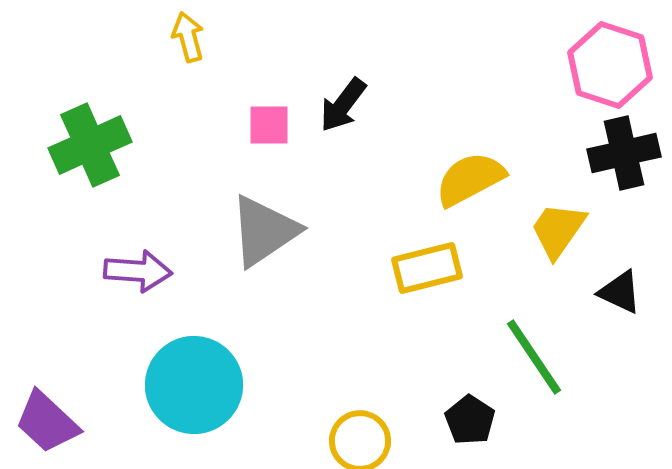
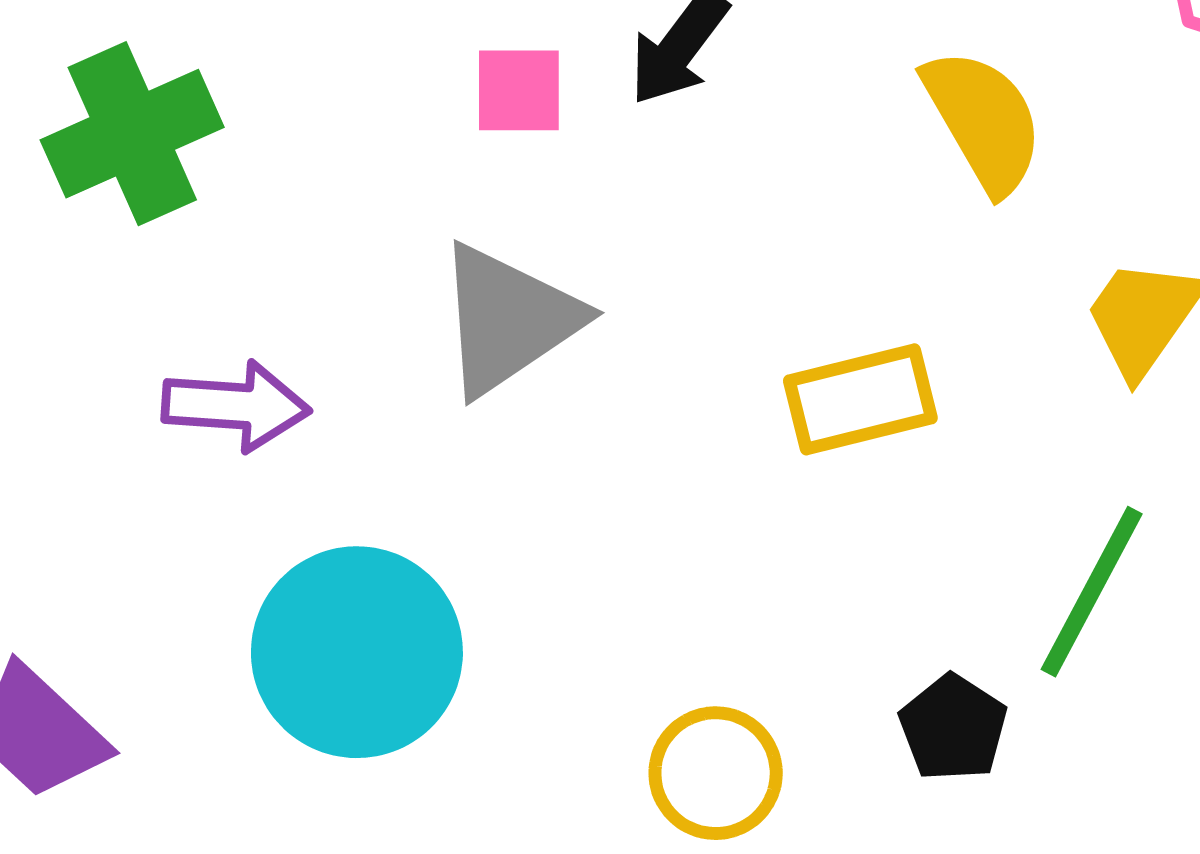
yellow semicircle: (470, 179) -> (983, 121), moved, turned 88
green line: (534, 357) -> (1092, 592), turned 62

